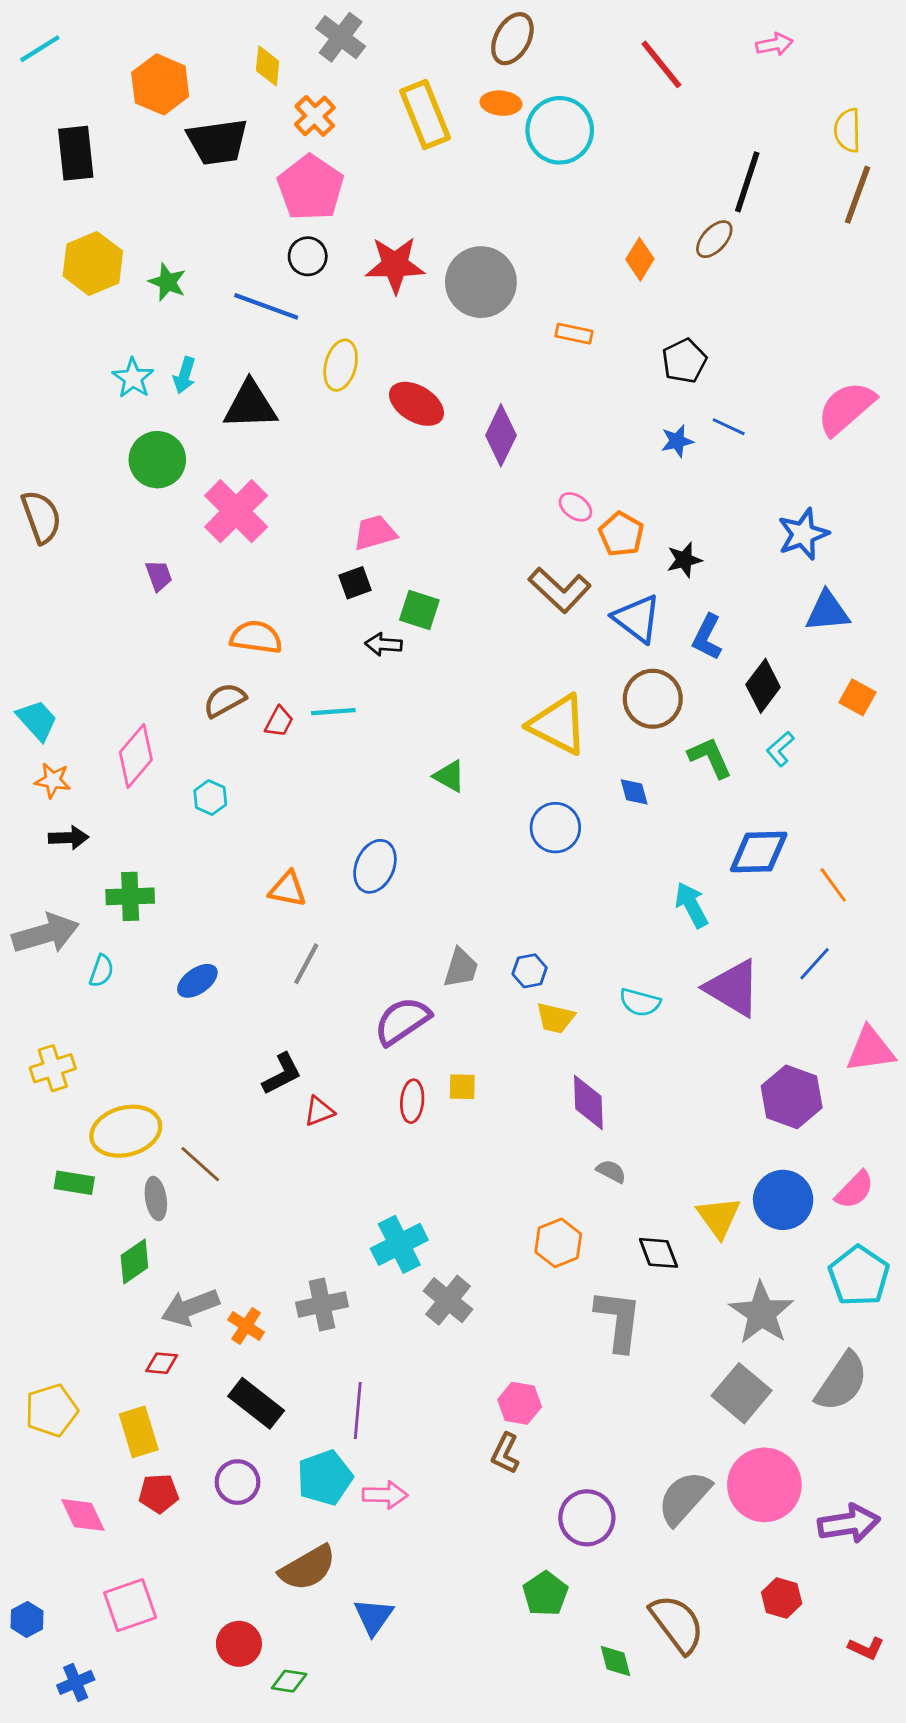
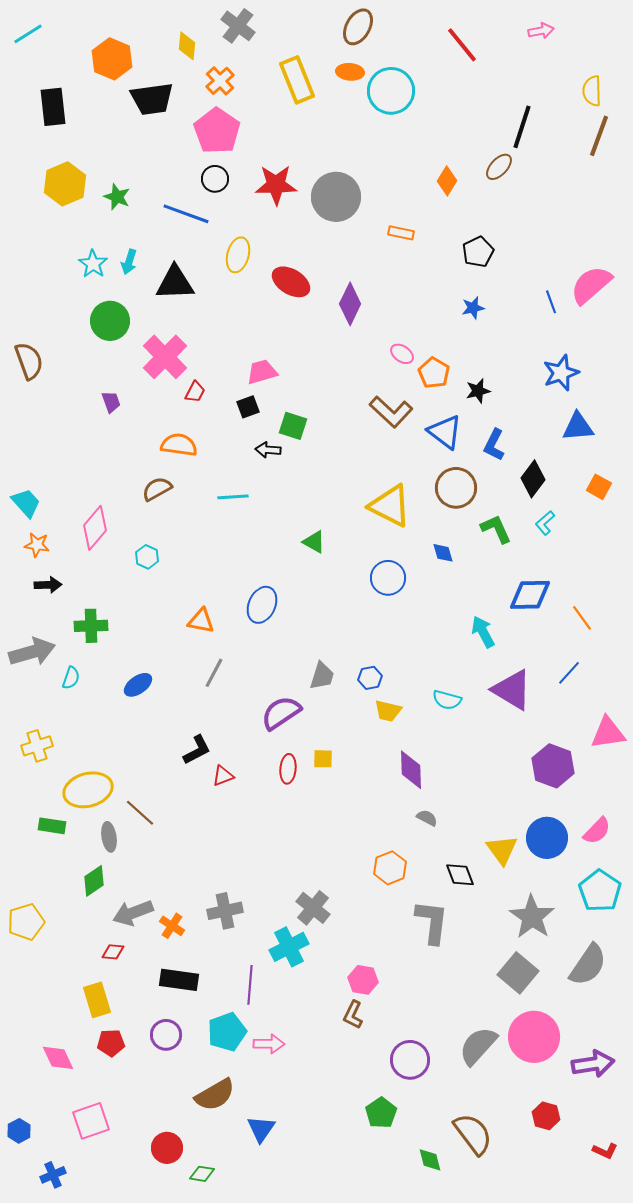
blue line: (729, 427) -> (551, 302), moved, turned 45
red trapezoid: (279, 722) -> (195, 392), moved
cyan cross: (399, 1244) -> (289, 947), moved
black rectangle: (256, 1403) -> (179, 980), turned -30
yellow pentagon: (51, 1410) -> (26, 922), moved

